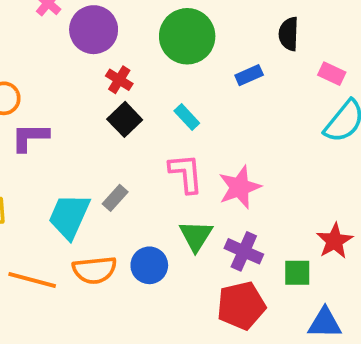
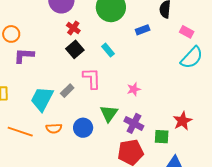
pink L-shape: (186, 173) -> (92, 78), moved
pink star: (240, 187) -> (134, 89), size x0.6
orange semicircle: (95, 270) -> (54, 128), size x0.7

